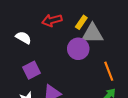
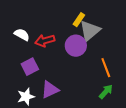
red arrow: (52, 20) -> (45, 41), moved
gray triangle: (92, 34) -> (90, 31), turned -40

